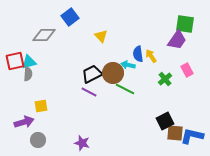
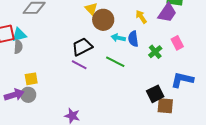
blue semicircle: (138, 54) -> (133, 39), moved
yellow arrow: (151, 56) -> (141, 17), moved
brown circle: (113, 73) -> (103, 20), moved
blue L-shape: (192, 136) -> (182, 80), moved
gray circle: (38, 140) -> (28, 95), moved

